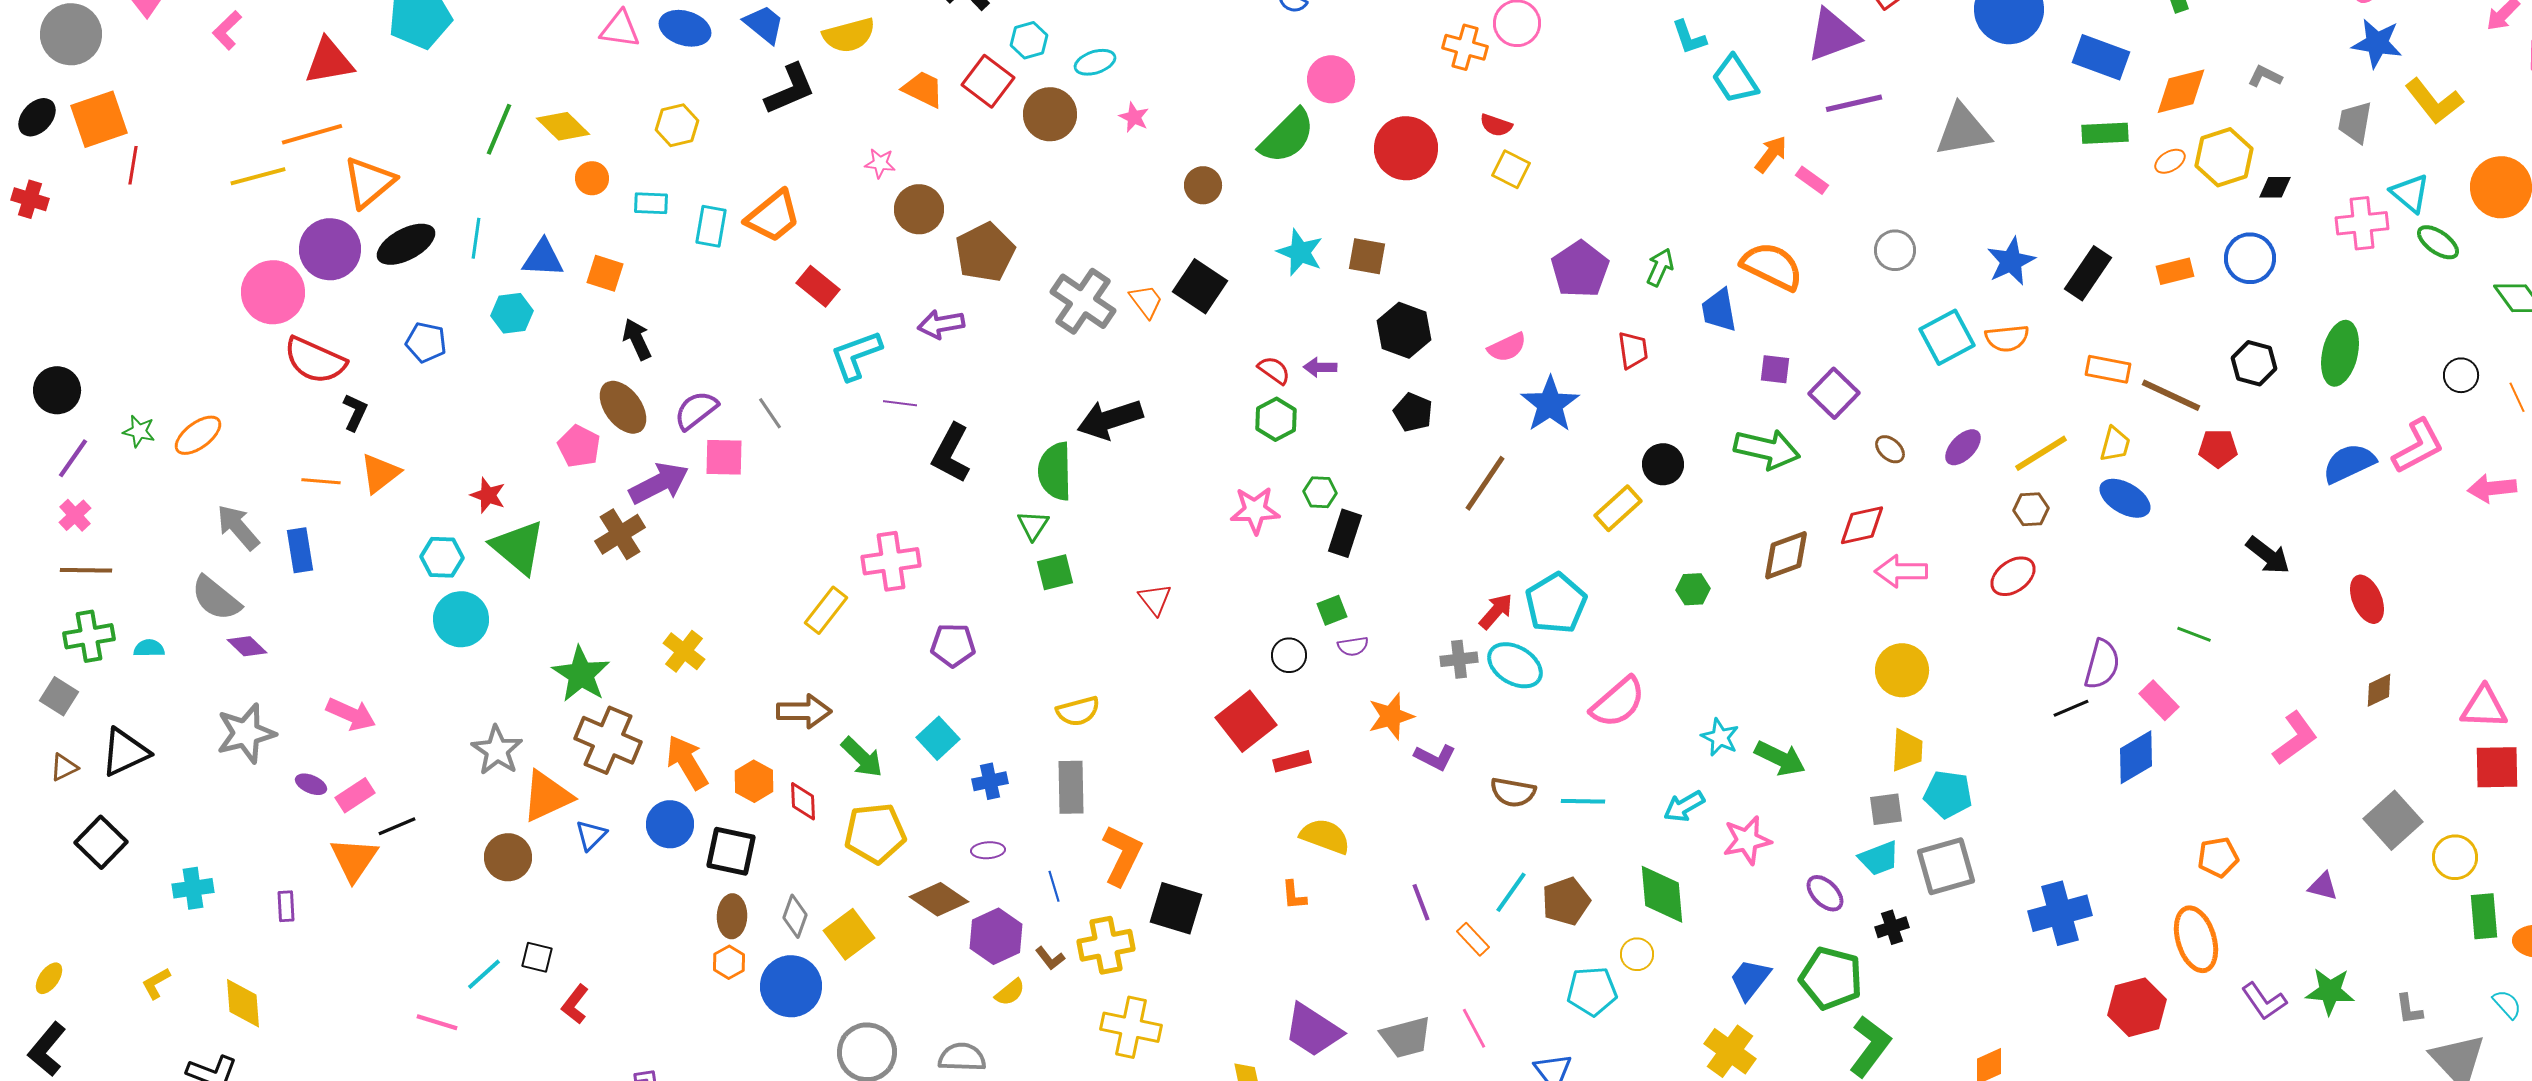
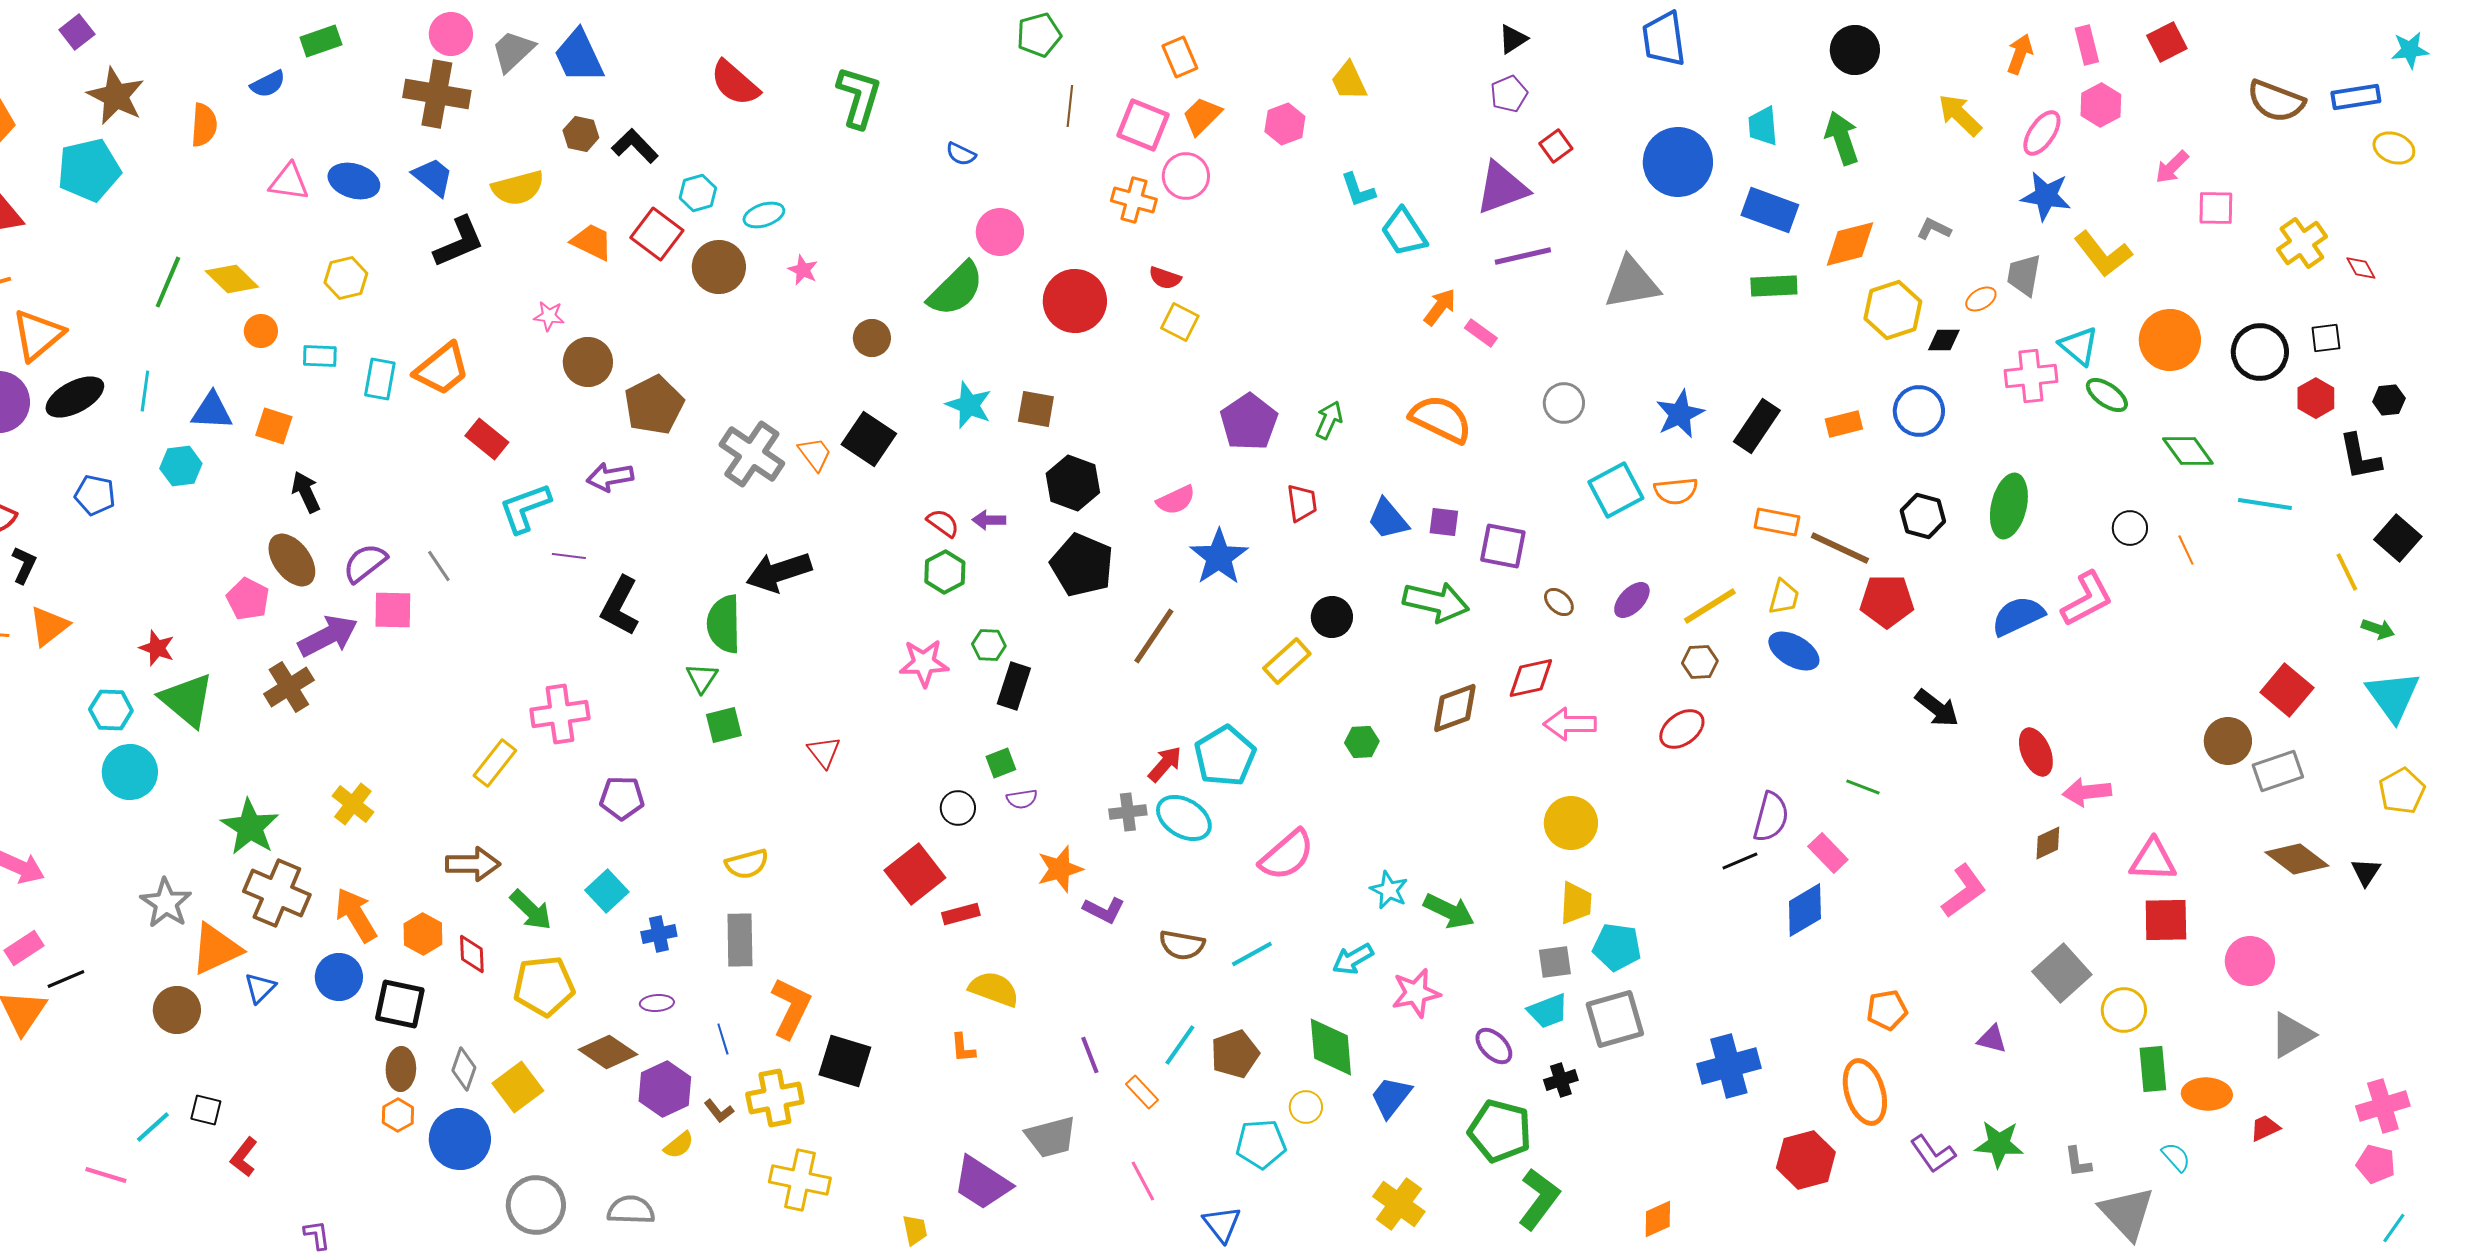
orange ellipse: (2170, 161) -> (1981, 299), moved
blue trapezoid: (1719, 310) -> (1388, 519), moved, turned -30
purple square: (1834, 393) -> (1503, 546), turned -33
black pentagon: (1413, 412) -> (1082, 565), size x1.6
red pentagon: (2218, 448) -> (1887, 601), size x1.4
pink arrow: (2492, 488) -> (2087, 792), moved
cyan line: (1583, 801) -> (1252, 954), turned -30
blue trapezoid: (1750, 979) -> (1391, 1097), moved
gray trapezoid: (1406, 1037) -> (1051, 1137), moved

